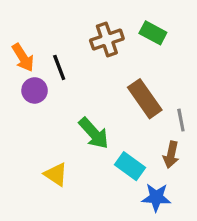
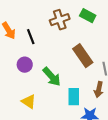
purple circle: (35, 90) -> (25, 65), moved
cyan rectangle: (130, 166) -> (74, 97), turned 54

